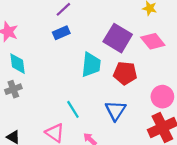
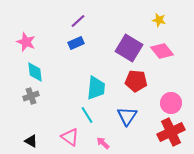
cyan trapezoid: (91, 65) -> (96, 88), moved

